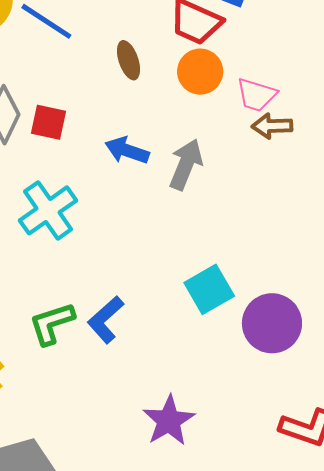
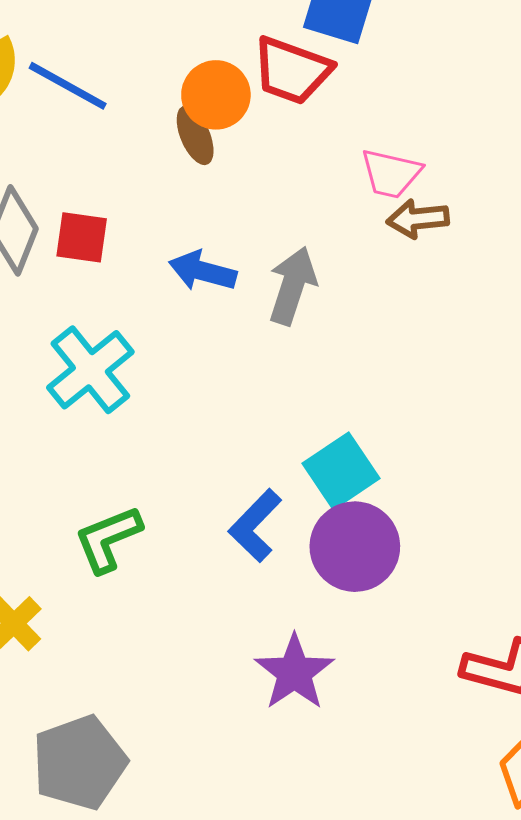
orange circle: (200, 72) -> (216, 95), moved
blue L-shape: (106, 320) -> (255, 525), moved
purple circle: (272, 323) -> (355, 547), moved

